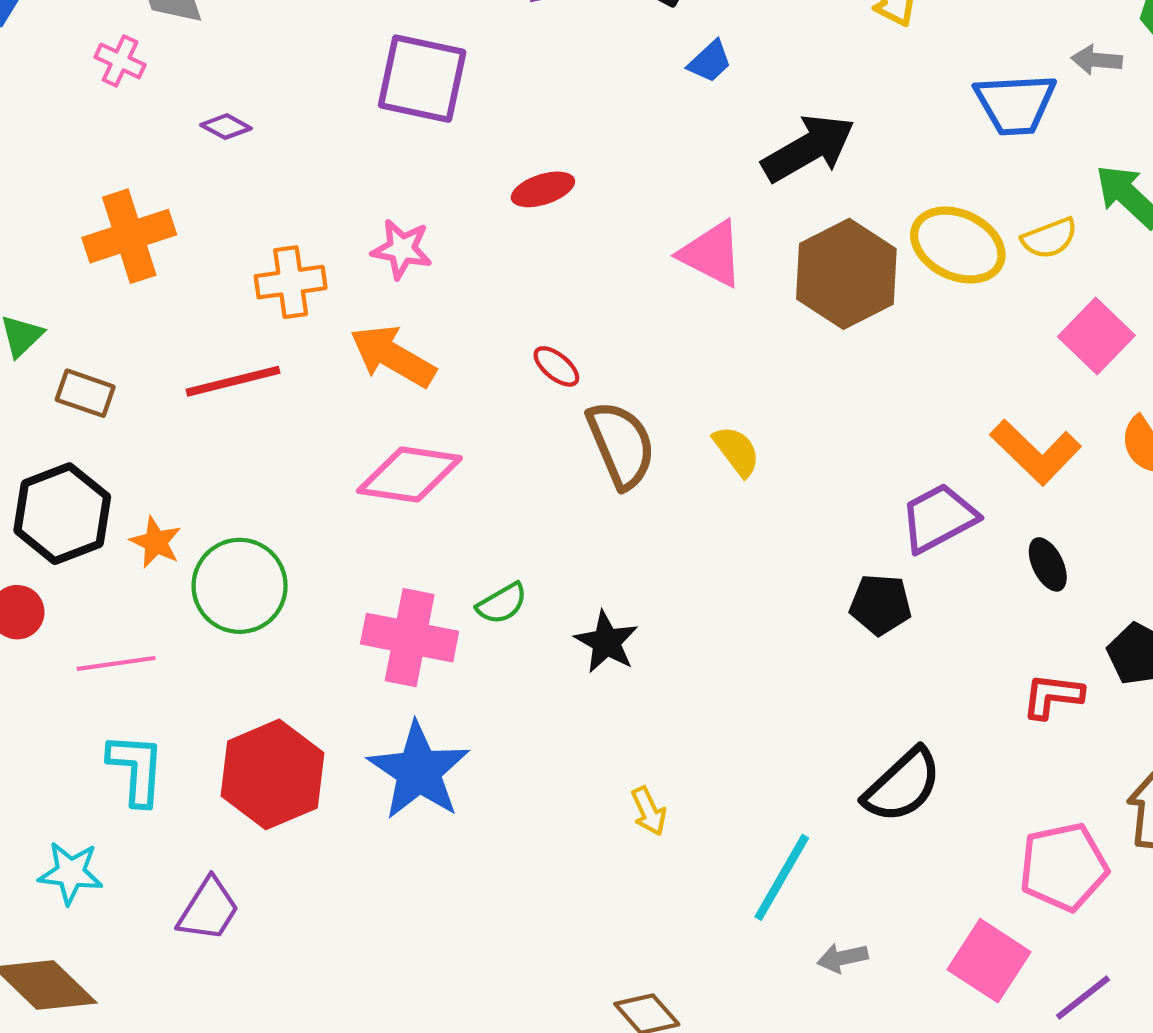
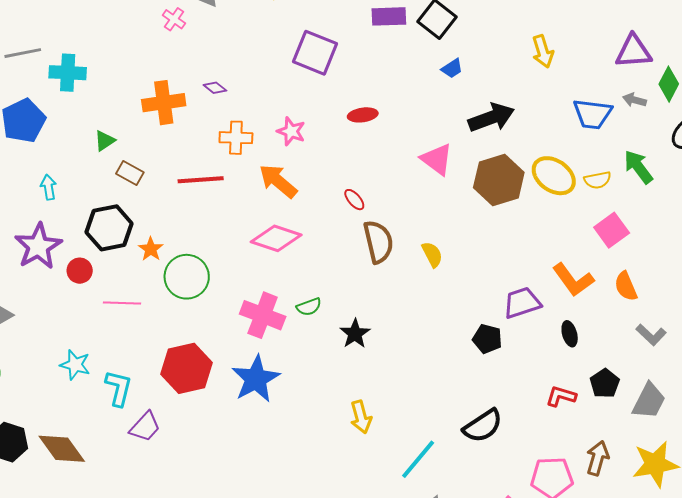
purple diamond: (226, 127) -> (215, 88), moved
cyan L-shape: (136, 769) -> (119, 388), moved
yellow arrow: (649, 811) -> (361, 417), size x1.4
cyan star: (71, 873) -> (75, 365), moved

